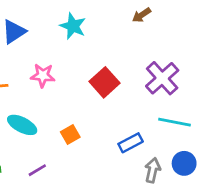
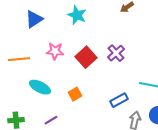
purple cross: (162, 78) -> (116, 53), moved, size x0.7
red square: (104, 82) -> (86, 57), moved

